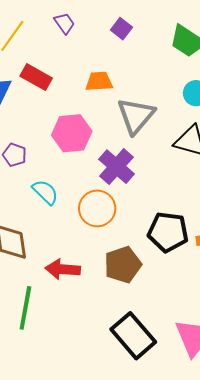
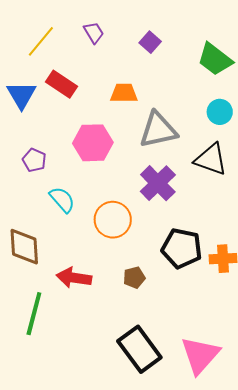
gray triangle: (136, 116) -> (158, 130), turned 33
purple cross: (116, 167) -> (158, 183), moved
brown pentagon: (123, 265) -> (134, 278), size x0.6

